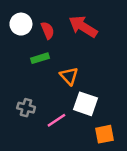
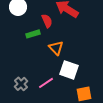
red semicircle: (48, 30) -> (47, 21), moved
gray cross: (26, 108) -> (21, 84), moved, turned 32

